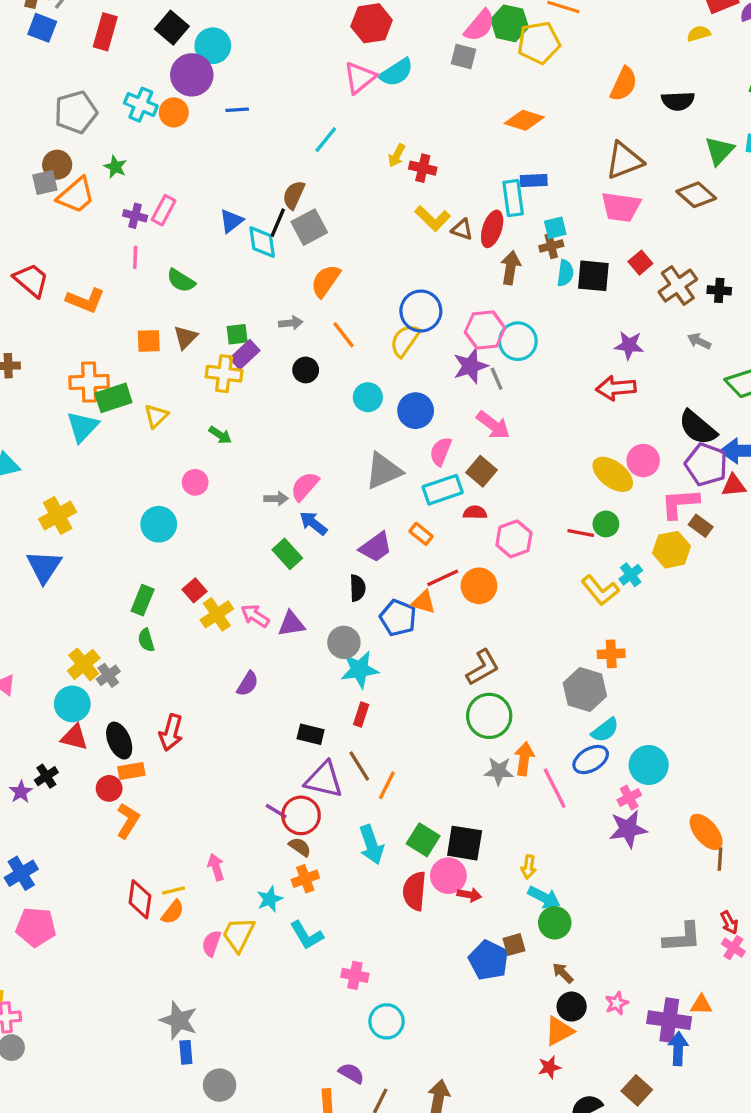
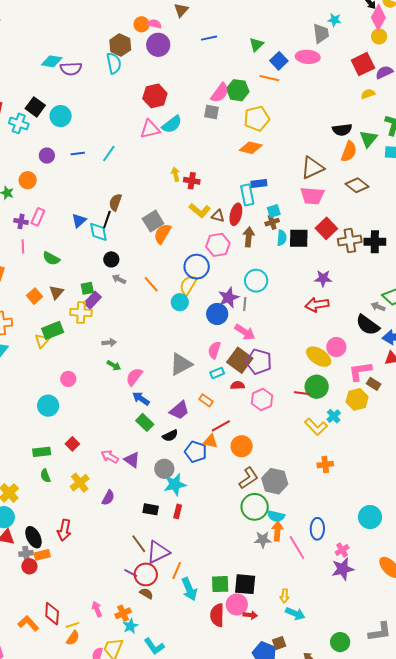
yellow semicircle: (699, 34) -> (368, 94), moved
yellow pentagon: (539, 43) -> (257, 119), moved
purple circle: (192, 75) -> (47, 156), moved, size x0.6
pink triangle: (360, 78) -> (150, 129), turned 30
orange semicircle: (624, 84) -> (349, 152), moved
cyan cross: (141, 105) -> (19, 123), moved
orange circle: (174, 112) -> (28, 180), moved
cyan line: (326, 140) -> (109, 153), moved
green triangle: (719, 151) -> (368, 139), moved
yellow arrow: (397, 156) -> (176, 174), turned 144
gray square: (309, 227) -> (153, 221), moved
red square: (640, 263) -> (326, 228), size x1.5
orange semicircle: (326, 281) -> (162, 234), moved
brown cross: (678, 286) -> (350, 241), turned 30
black cross: (719, 290) -> (375, 242), size x1.5
gray arrow: (291, 323) -> (119, 279), turned -144
pink hexagon: (485, 330) -> (218, 245), moved
orange square: (149, 341) -> (34, 296), turned -35
gray arrow: (699, 341) -> (378, 307), moved
black circle: (306, 370) -> (111, 259), moved
gray line: (497, 379) -> (245, 304), turned 32
cyan circle: (368, 397) -> (180, 302), moved
green rectangle: (113, 398) -> (53, 330), moved
blue circle: (416, 411) -> (217, 314), moved
green arrow: (220, 435) -> (114, 365), moved
purple pentagon: (706, 464) -> (259, 362), moved
brown square: (482, 471) -> (240, 360), size x1.4
cyan rectangle: (443, 490) -> (217, 373), size x0.6
gray arrow: (276, 499) -> (109, 343), moved
green circle: (606, 524) -> (317, 387), size x1.5
green rectangle: (287, 554) -> (145, 422), moved
orange circle: (479, 586) -> (242, 446), moved
black semicircle: (358, 588) -> (170, 436), turned 70
green rectangle: (143, 600) -> (42, 452), turned 66
yellow cross: (217, 614) -> (80, 483), moved
purple triangle: (291, 624) -> (132, 460), turned 48
gray cross: (108, 675) -> (26, 553), moved, turned 32
gray hexagon: (585, 689) -> (275, 481), moved
cyan semicircle: (605, 730) -> (276, 516), moved, turned 54
black rectangle: (311, 734) -> (151, 509), moved
blue ellipse: (591, 760) -> (317, 529), turned -55
cyan circle: (649, 765) -> (370, 517), moved
brown line: (359, 766) -> (139, 544), moved
purple triangle: (324, 780) -> (158, 552), turned -35
orange line: (387, 785) -> (177, 570), moved
orange L-shape: (128, 821) -> (28, 623), moved, turned -70
green square: (423, 840) -> (220, 584), turned -30
orange cross: (305, 879) -> (123, 613), moved
red diamond: (140, 899) -> (52, 614), moved
green circle: (555, 923) -> (340, 642), moved

